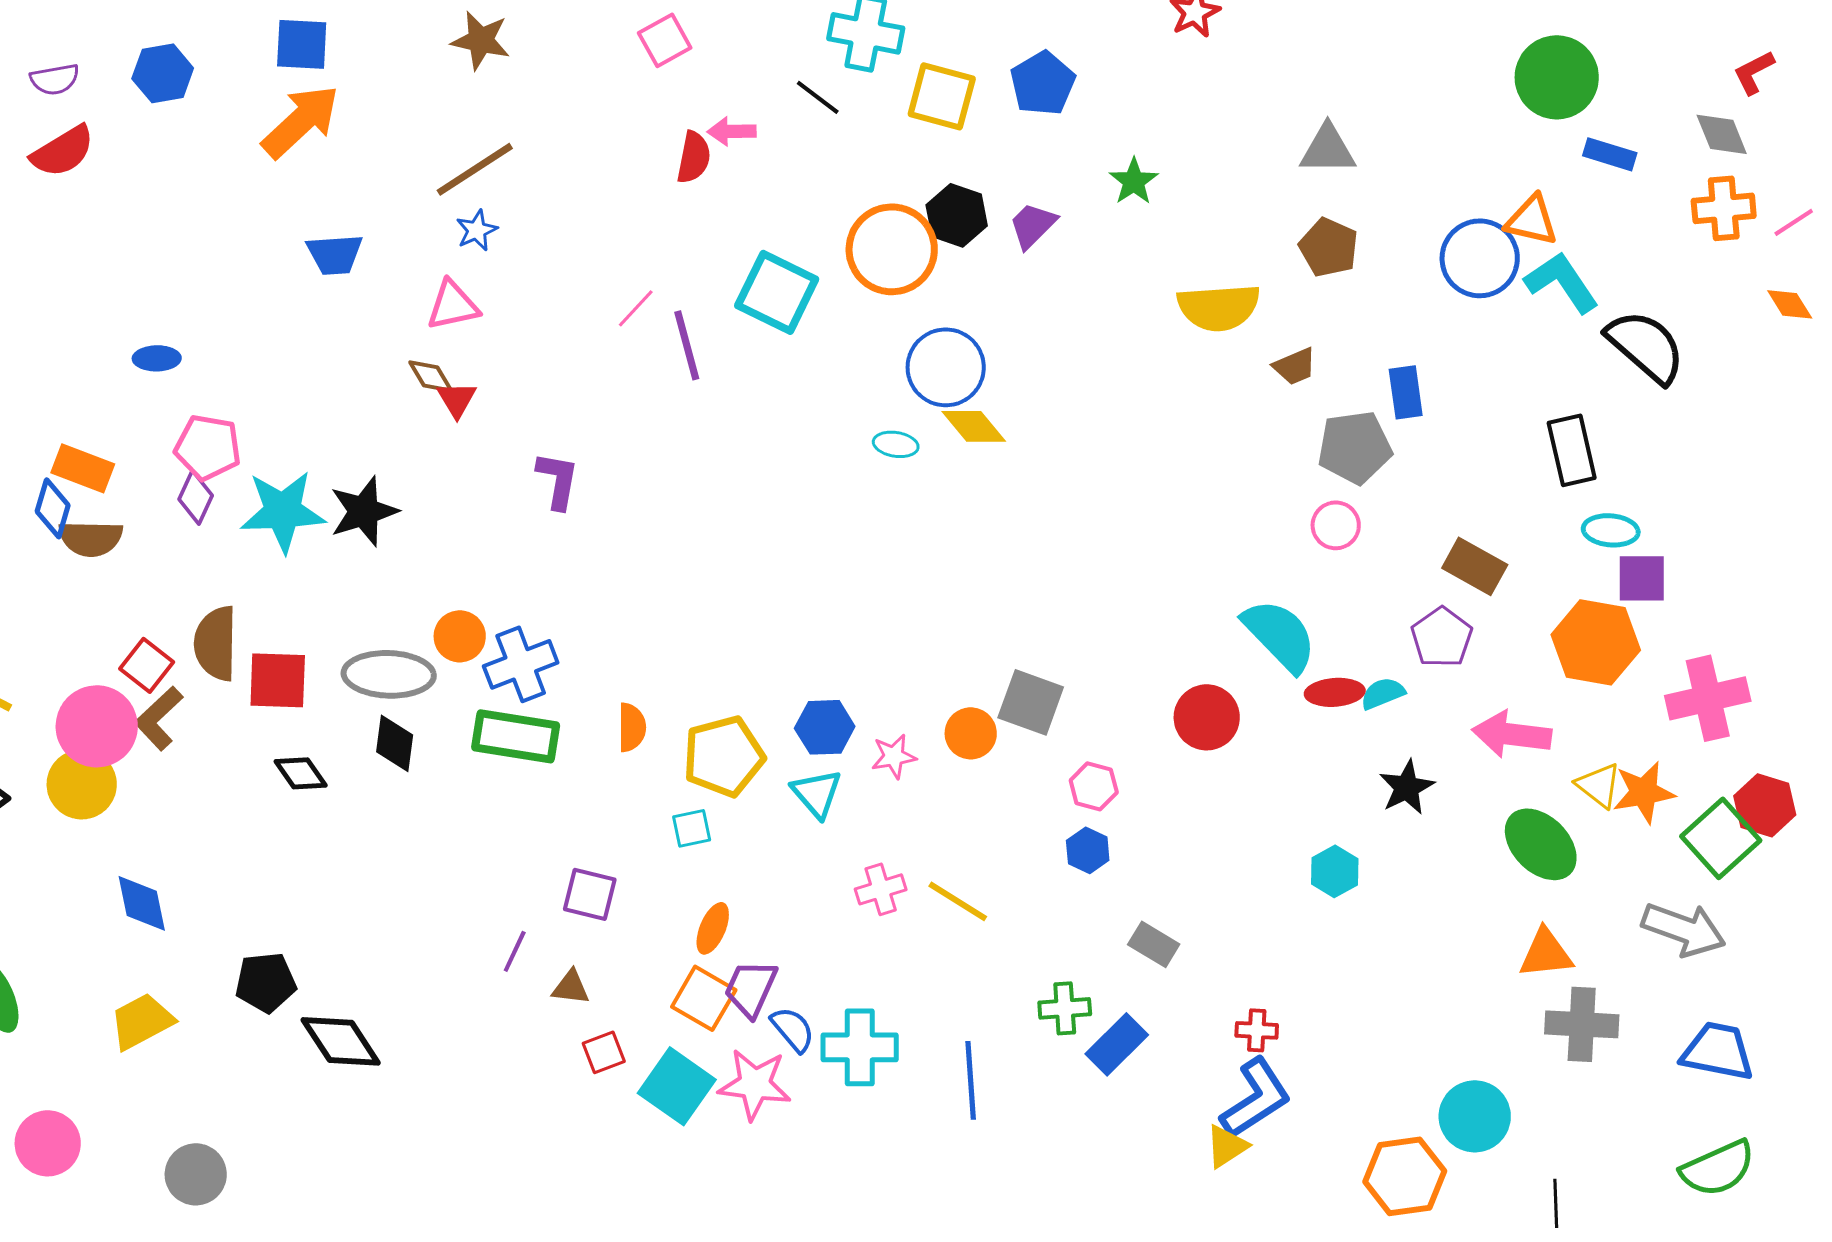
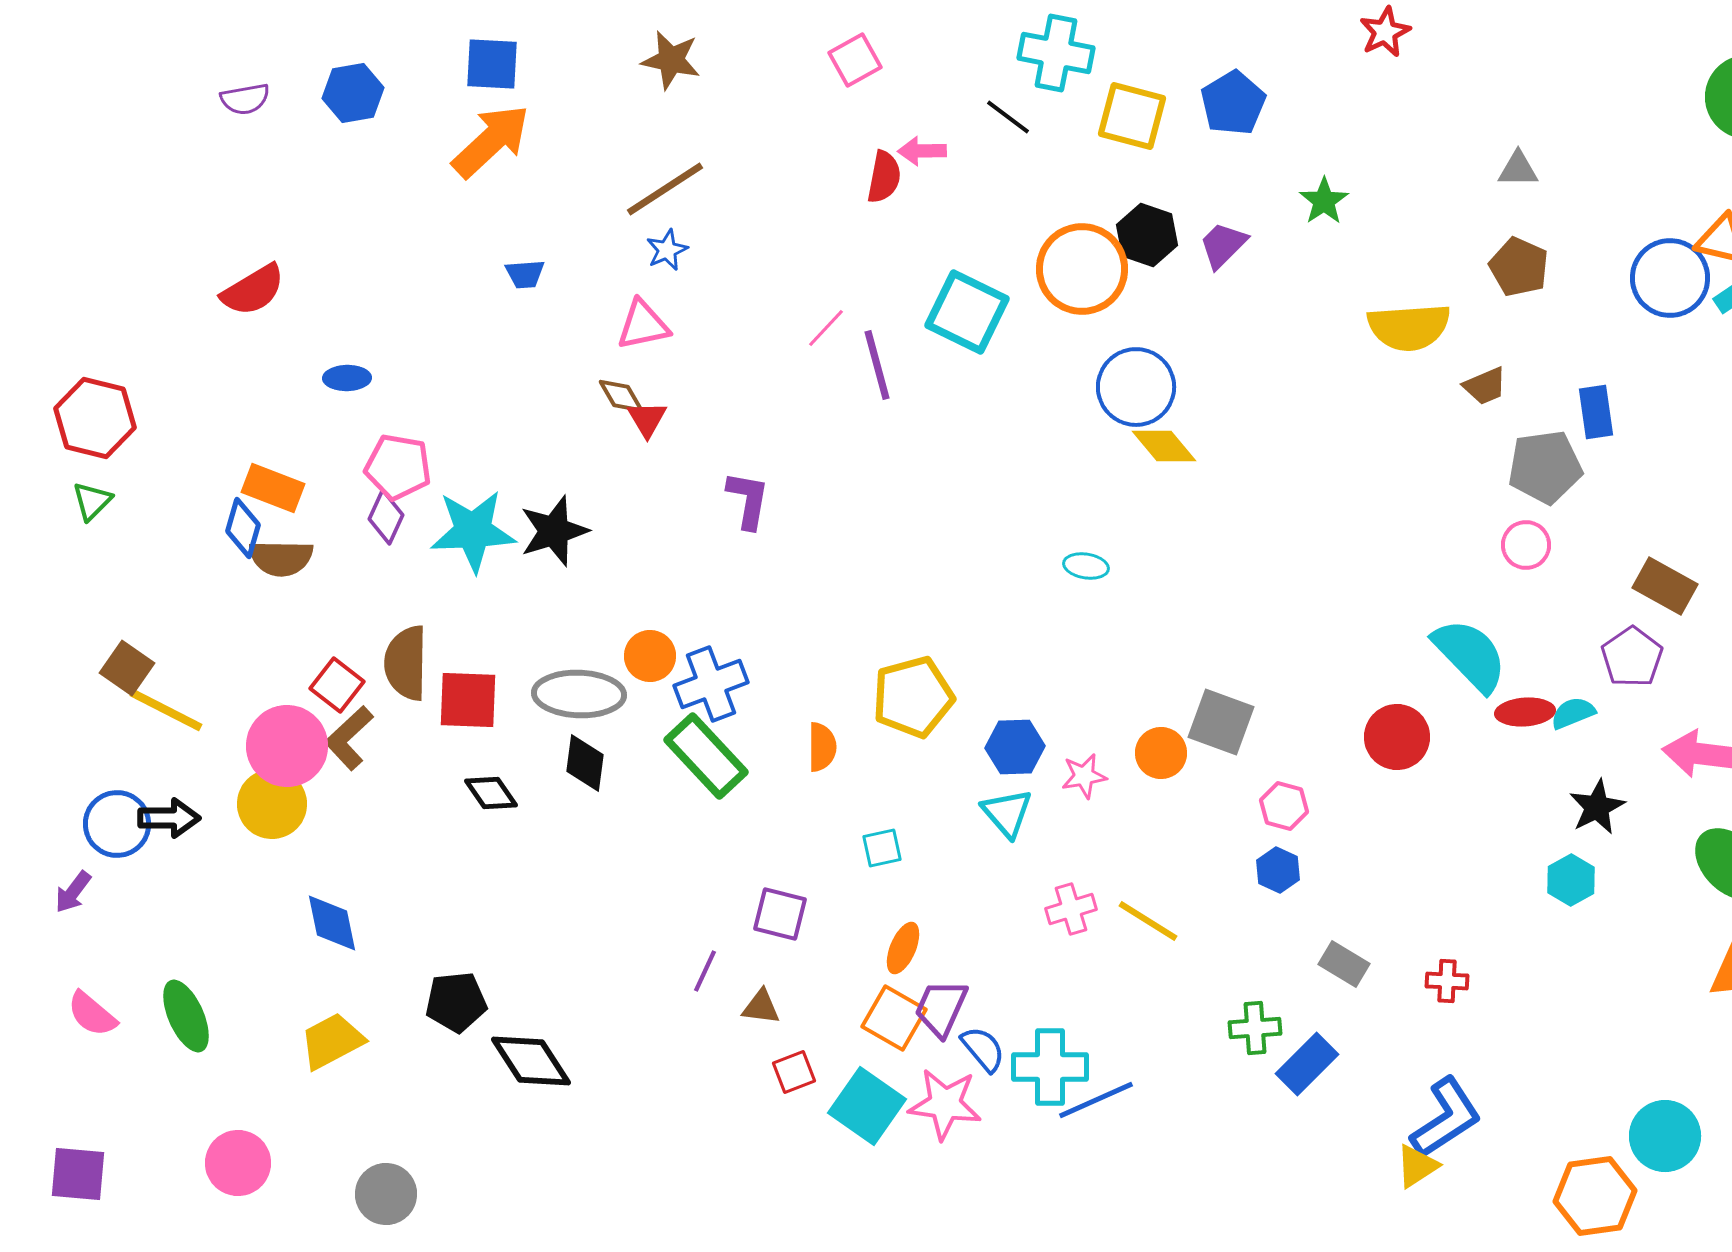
gray triangle: (1328, 149) -> (1518, 169), size x0.7
red semicircle: (63, 151) -> (253, 290), moved
blue trapezoid: (335, 254) -> (525, 274), size x0.7
cyan ellipse: (896, 444) -> (1086, 566), moved
green rectangle: (516, 736) -> (706, 756), turned 38
yellow pentagon: (724, 756) -> (913, 697), moved
cyan hexagon: (1335, 871) -> (1571, 880), moved
red cross: (1257, 1030) -> (1447, 981), moved
blue line: (971, 1080) -> (1096, 1100), moved, turned 70

